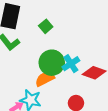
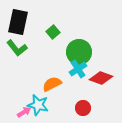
green circle: (52, 63) -> (79, 52), moved

